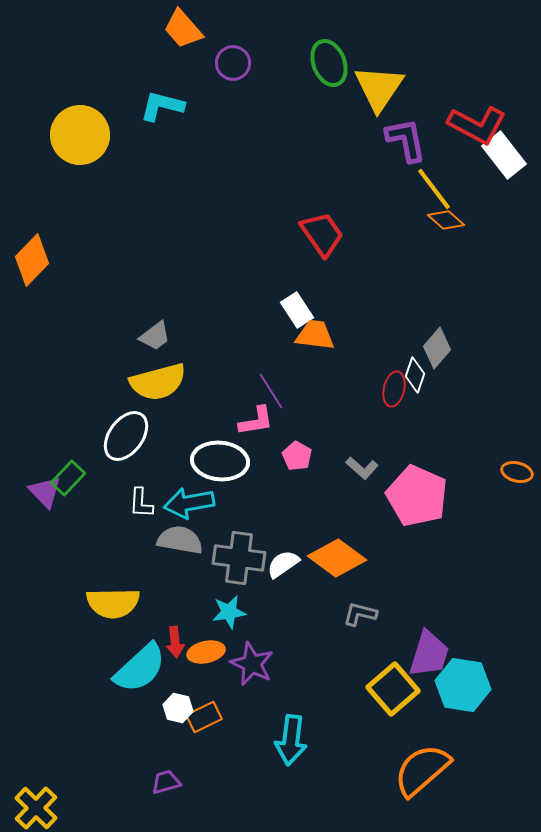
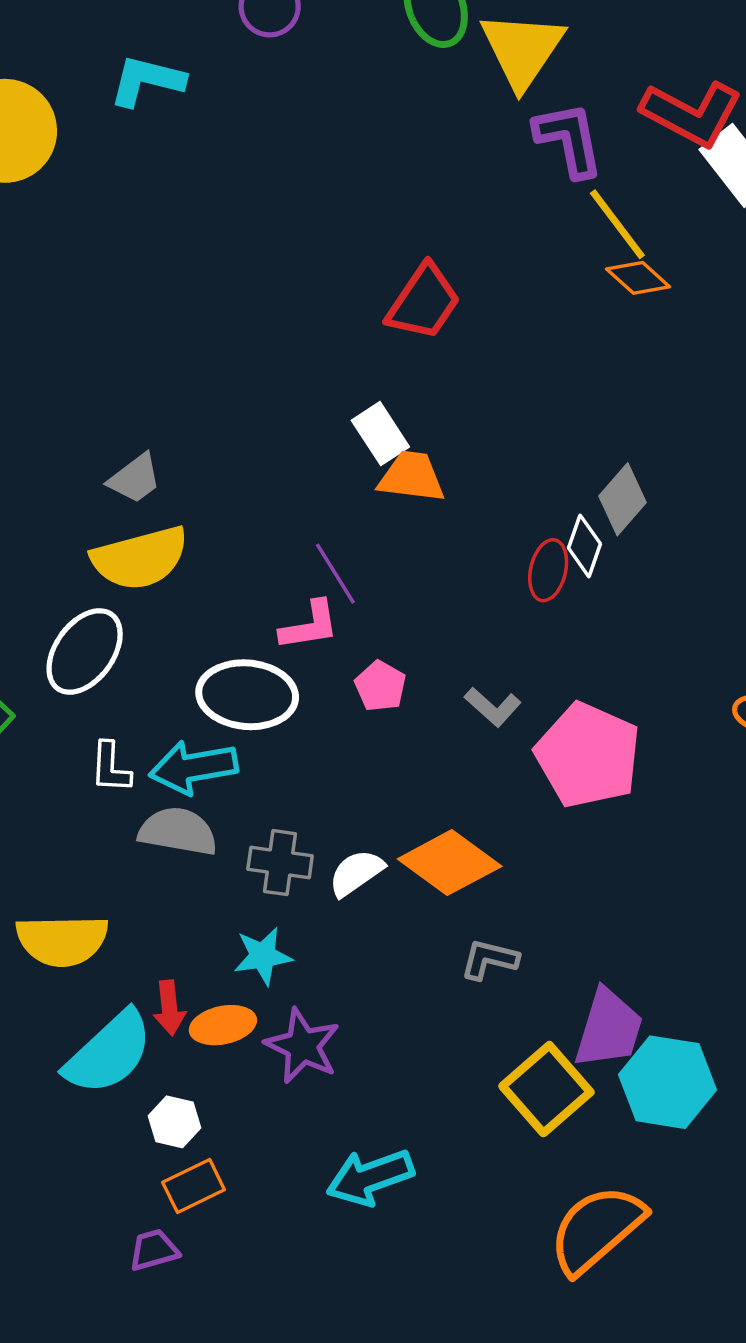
red trapezoid: (322, 234) -> (424, 302), turned 69
gray cross: (239, 558) -> (280, 863), size x0.7
orange rectangle: (204, 717) -> (194, 1186), moved
cyan arrow: (291, 740) -> (370, 1177), turned 63

